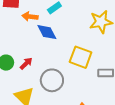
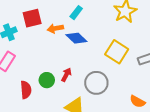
yellow square: (81, 57) -> (117, 52), turned 30

